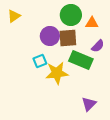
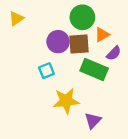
orange triangle: (92, 23) -> (102, 35), moved, turned -32
yellow star: (57, 73) -> (66, 101), moved
purple triangle: (89, 104) -> (93, 121), moved

